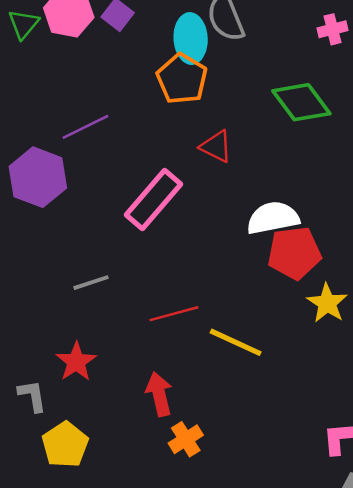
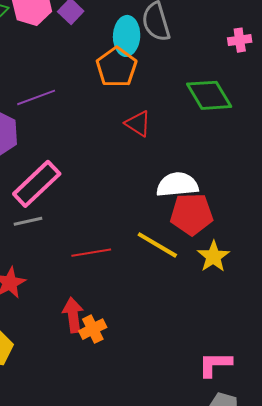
pink rectangle: (153, 199) -> (37, 184), moved
yellow line: (236, 342) -> (157, 245), moved
orange cross: (186, 439) -> (93, 329), moved

